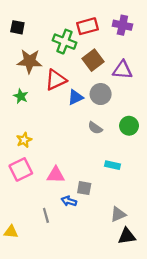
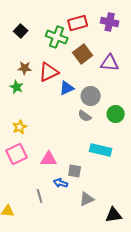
black square: (17, 27) -> (21, 31), moved, turned 32
brown star: (30, 61) -> (25, 68), moved, size x0.6
gray circle: (101, 94) -> (91, 96), moved
cyan rectangle: (113, 165) -> (101, 150), size x1.5
gray triangle: (118, 214) -> (87, 199), moved

